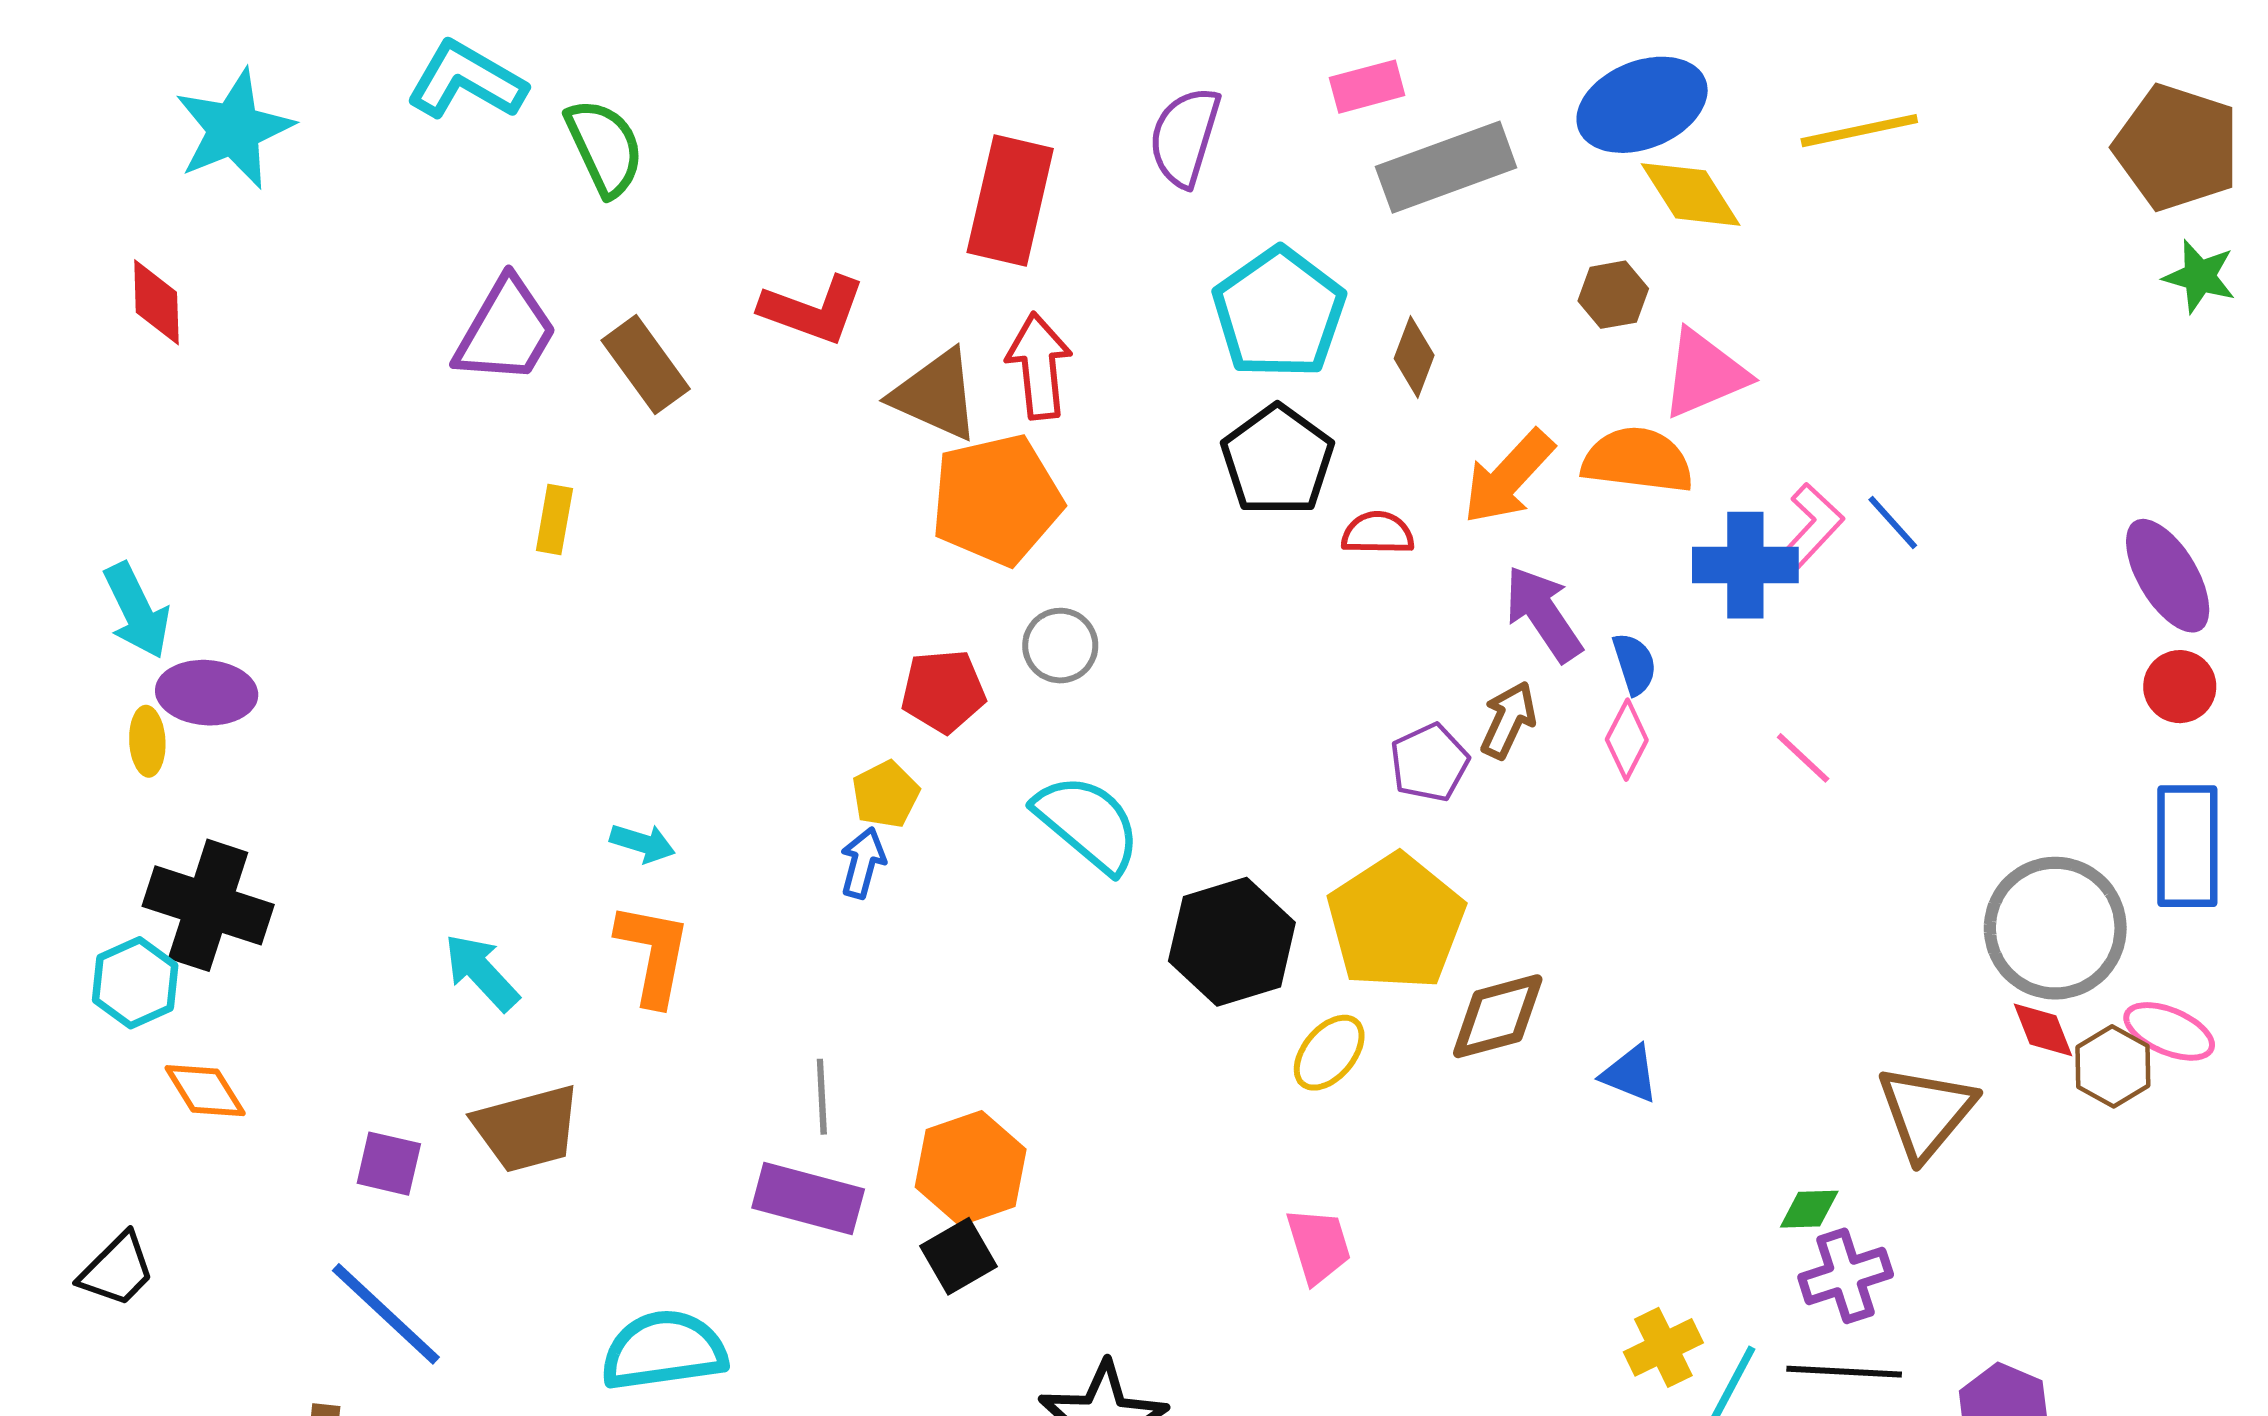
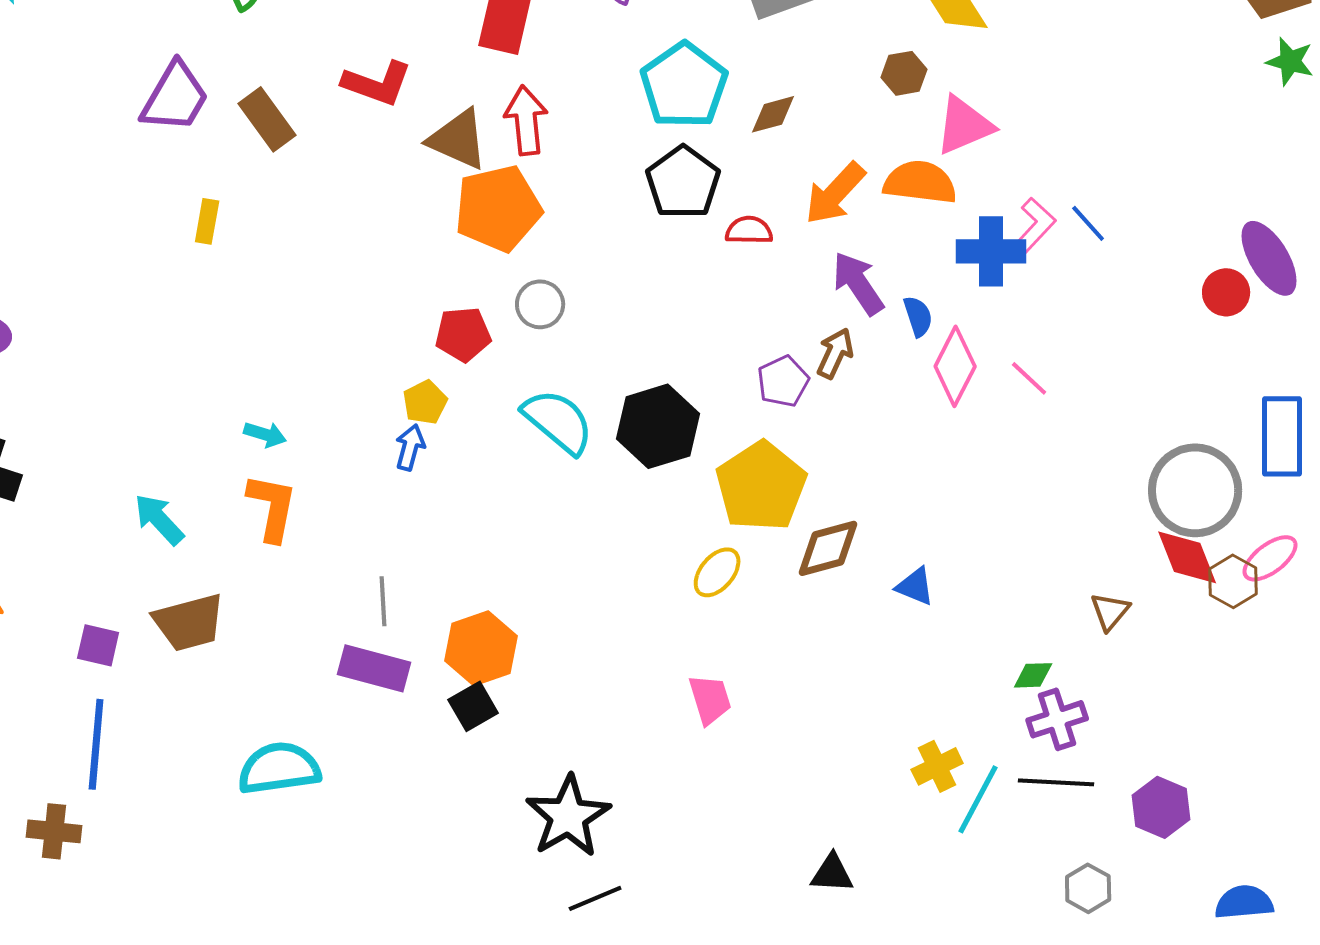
brown diamond: (1414, 357) -> (773, 114), turned 54
red circle: (2180, 687) -> (1226, 292), moved
pink diamond: (1627, 740) -> (955, 366), moved, size x1.5
black hexagon: (1232, 942) -> (658, 426), moved
red diamond: (2043, 1030) -> (1187, 557), size x1.5
pink ellipse: (2169, 1031) -> (1270, 558), turned -60
brown triangle: (1926, 1112) -> (1110, 611), size x0.6
blue line: (386, 1314) -> (96, 744), turned 52

